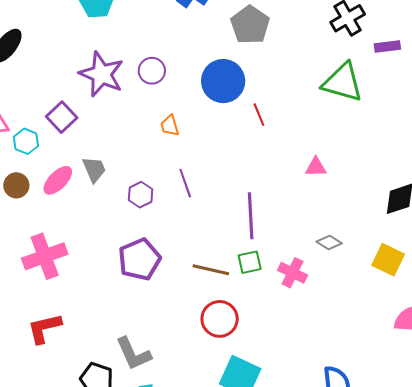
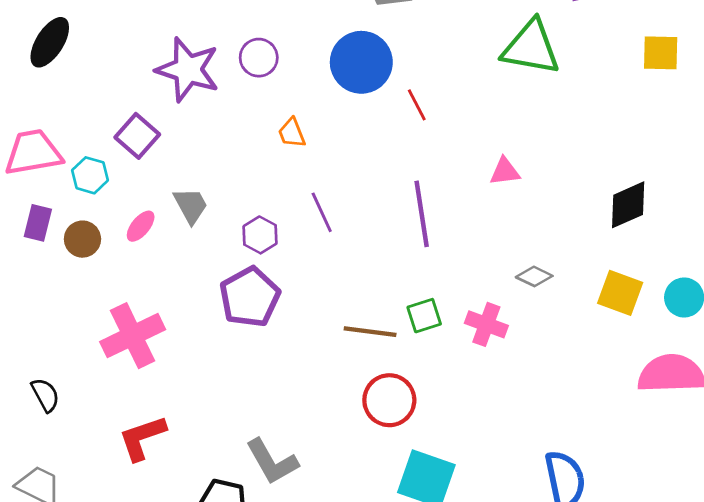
pink ellipse: (58, 180) -> (141, 226), size x0.7
purple line: (251, 216) -> (422, 214), moved
purple pentagon: (140, 259) -> (250, 297), moved

